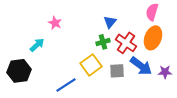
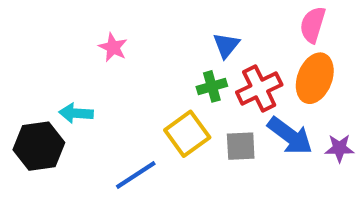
red cross: (126, 43) -> (259, 89), turned 30
cyan arrow: (37, 45) -> (76, 113), moved, turned -133

